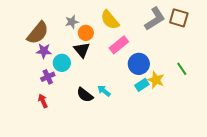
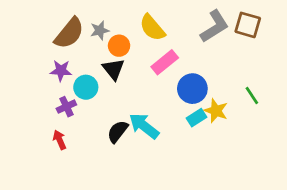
brown semicircle: (38, 33) -> (69, 33), moved
cyan arrow: (104, 91) -> (144, 126), size x1.6
black semicircle: (85, 95) -> (118, 131), turned 90

